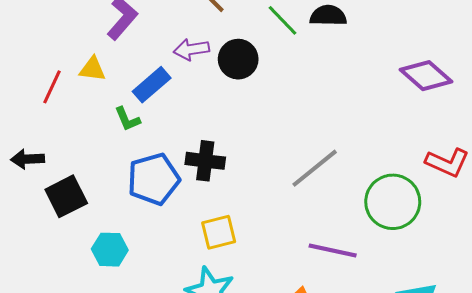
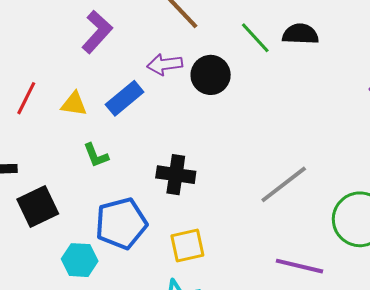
yellow triangle: (92, 69) -> (74, 104), moved
green L-shape: (127, 119) -> (96, 155), moved
blue pentagon: (154, 179) -> (121, 223), moved

